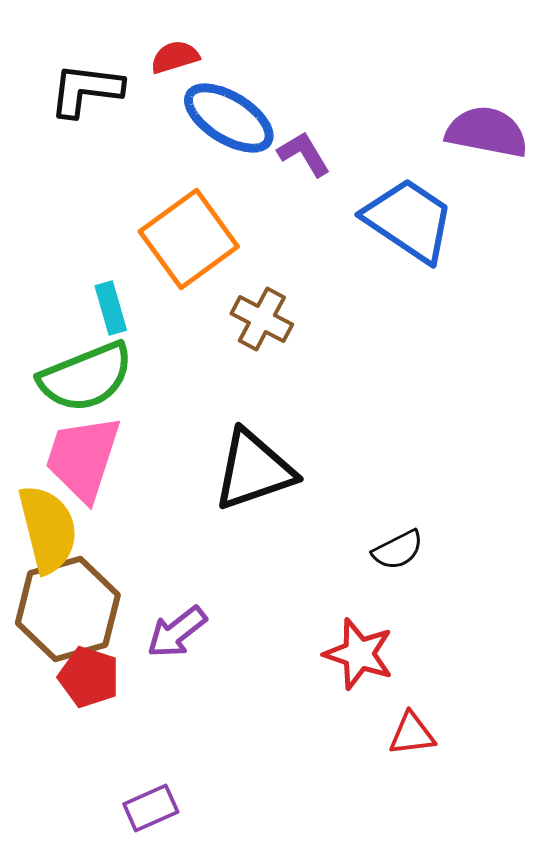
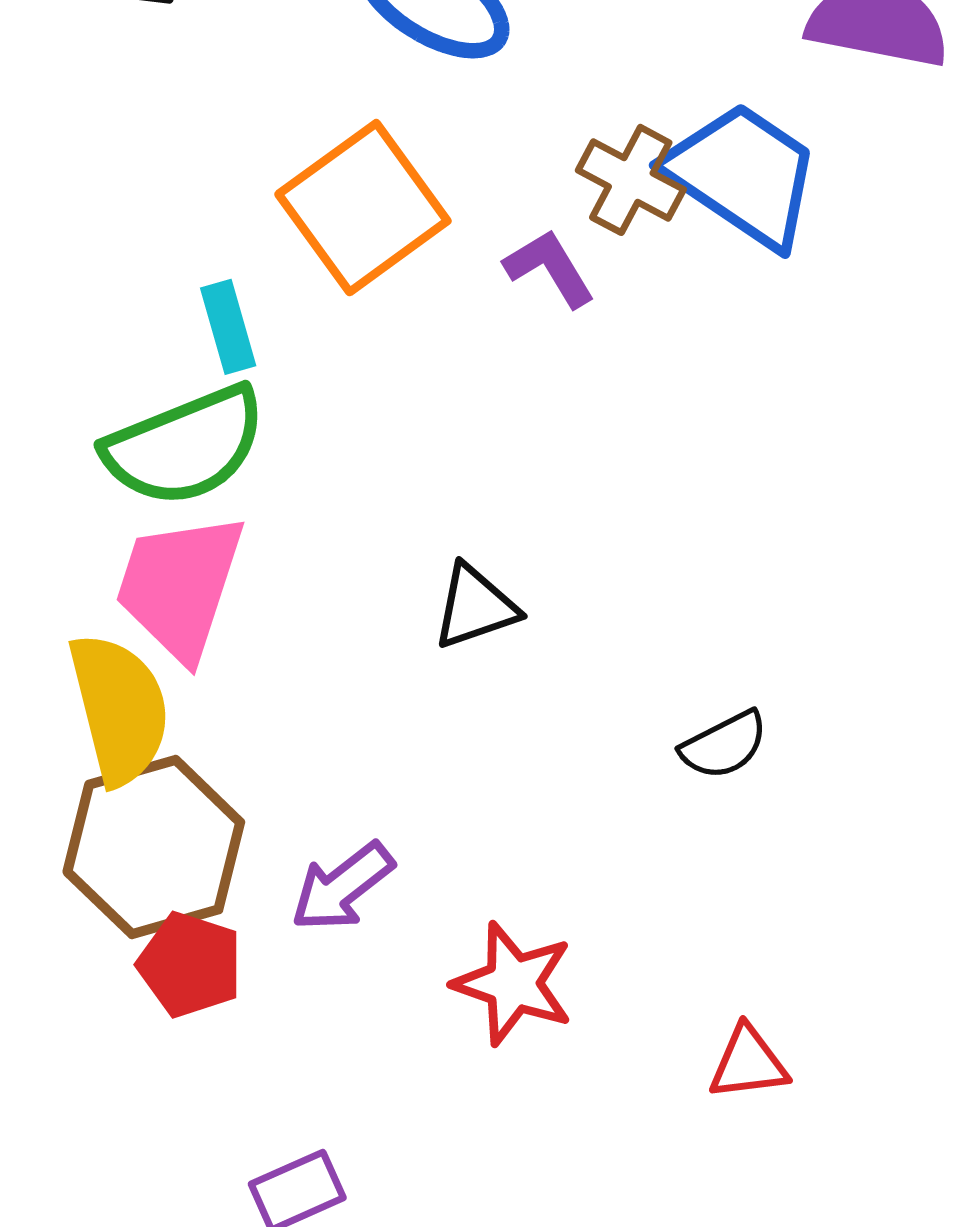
purple L-shape: (304, 154) -> (550, 268), moved
brown cross: (262, 319) -> (631, 180), moved
black triangle: (254, 470) -> (475, 607), size x0.6
red star: (359, 654) -> (513, 984), moved

